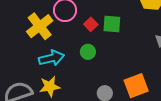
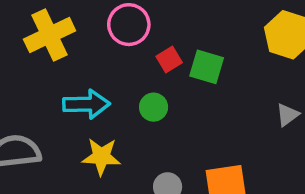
yellow cross: (40, 26) -> (50, 35), moved
yellow star: (50, 86) -> (101, 157), moved

